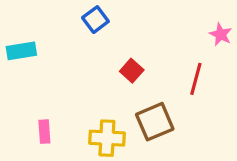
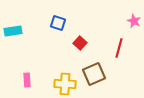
blue square: (95, 20) -> (58, 23), moved, turned -35

